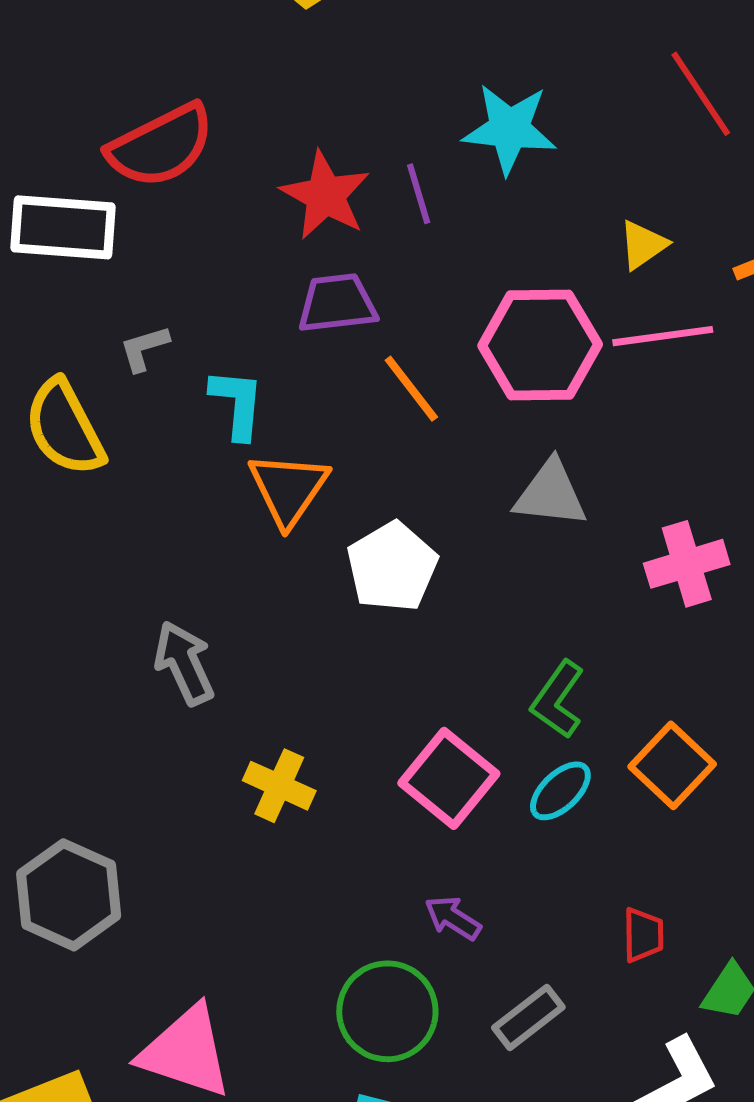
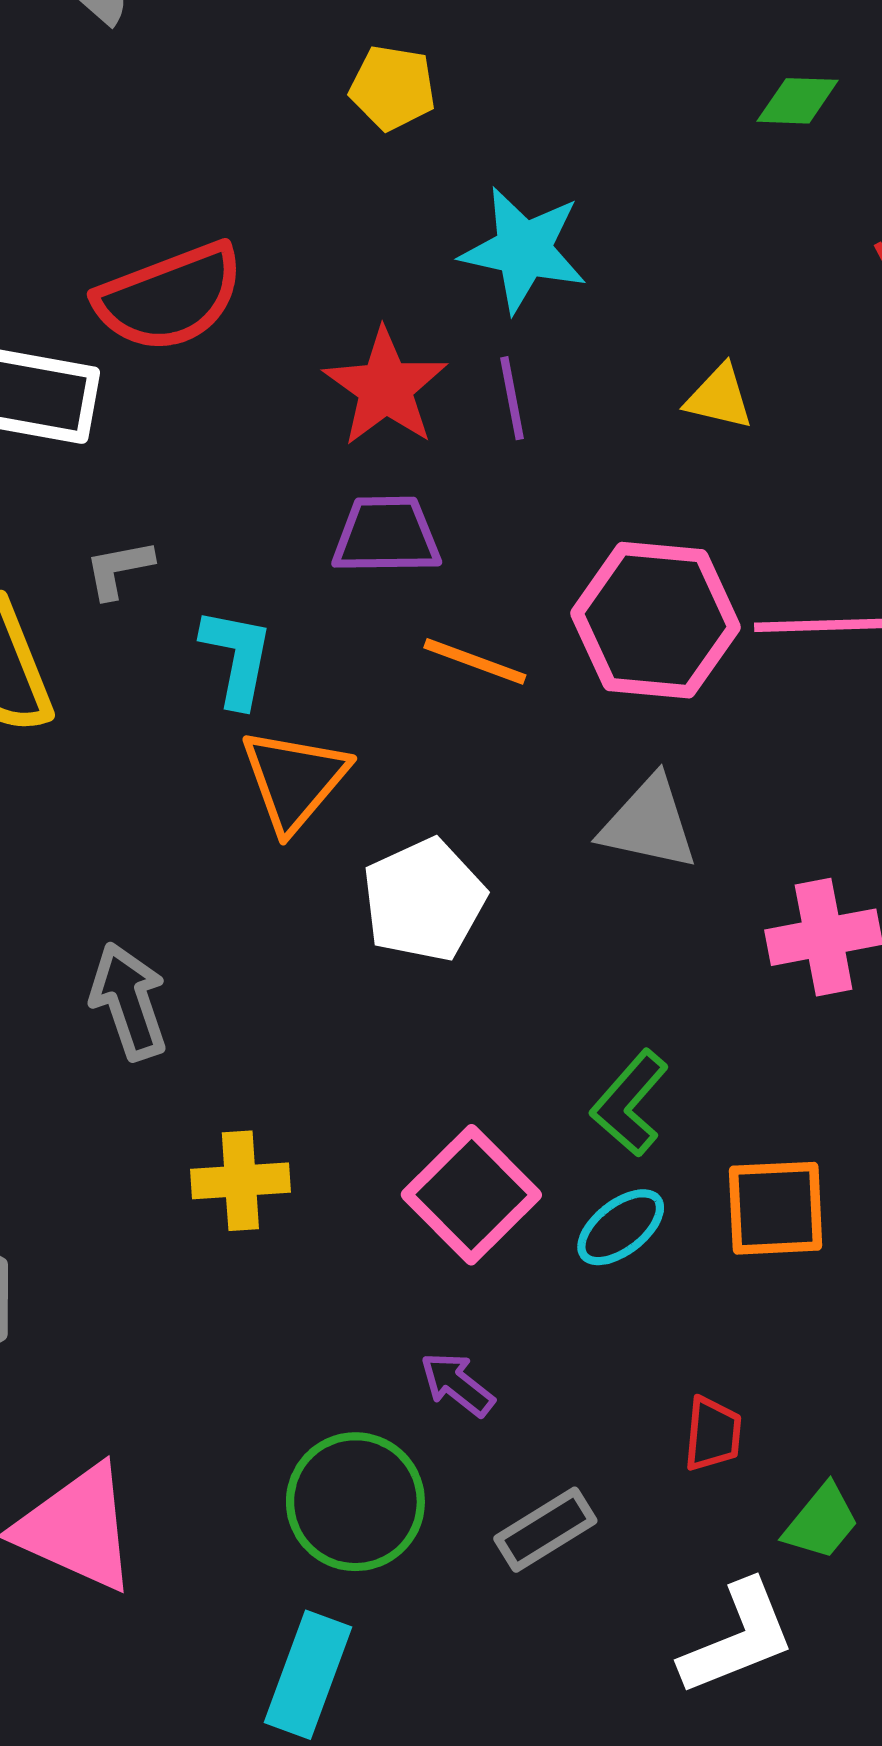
cyan star: (509, 129) -> (524, 250), moved
yellow triangle: (643, 245) -> (719, 397), moved, turned 42
orange line: (411, 389) -> (475, 661), turned -38
orange square: (672, 765) -> (776, 1208), turned 38
yellow cross: (279, 786) -> (240, 1181), turned -34

